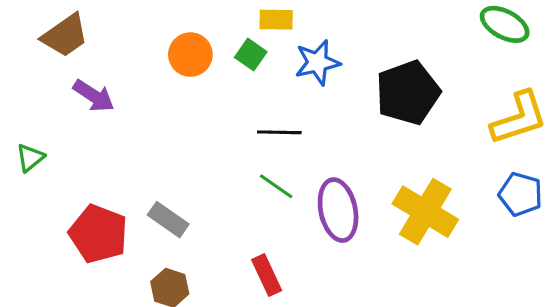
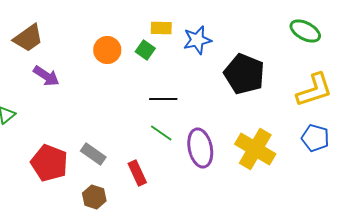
blue star: (317, 62) -> (197, 40), moved
black pentagon: (408, 93) -> (244, 74), turned -30
red rectangle: (267, 275) -> (137, 173), moved

